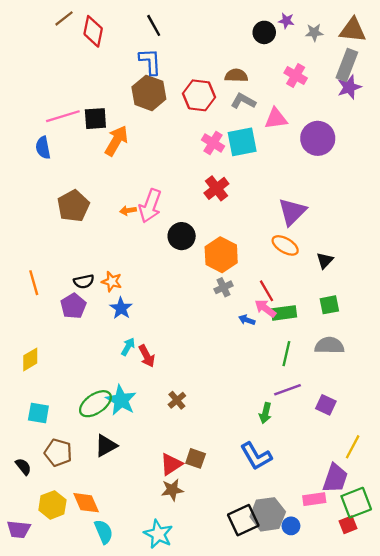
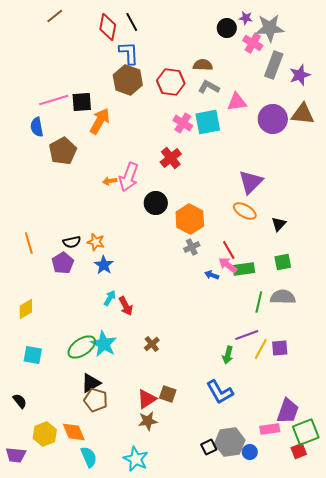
brown triangle: (353, 30) -> (303, 114), moved
red diamond: (93, 31) -> (108, 27), moved
gray star: (314, 32) -> (270, 28), size x1.8
gray rectangle: (347, 65) -> (274, 65), moved
pink cross: (296, 75) -> (253, 43), moved
red cross: (216, 188) -> (171, 158), moved
brown pentagon: (73, 206) -> (63, 151), moved
green line: (286, 354) -> (259, 302), moved
purple square: (326, 405) -> (280, 348), turned -30
yellow line: (353, 447) -> (261, 349), moved
brown pentagon: (58, 453) -> (96, 400), moved
black square: (243, 520) -> (209, 447), size x0.6

